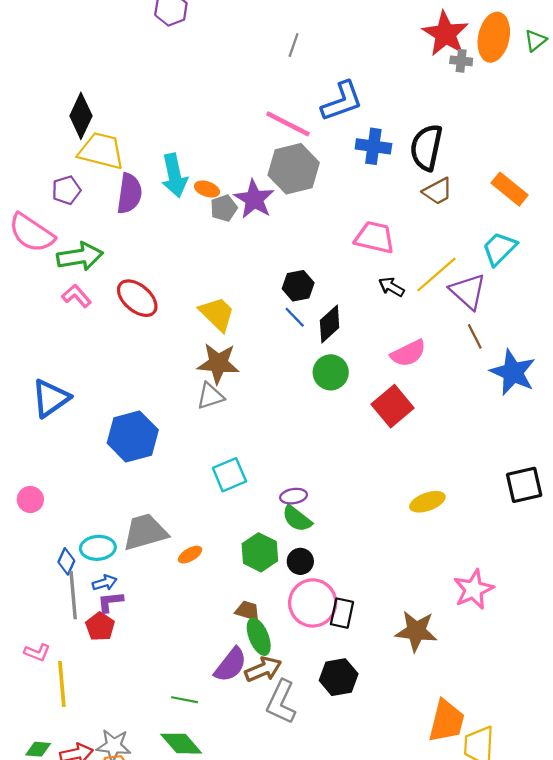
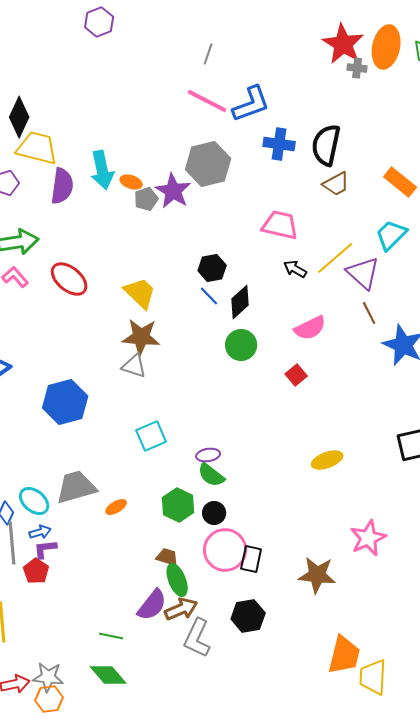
pink line: (288, 124) -> (207, 101), moved
gray triangle: (210, 396) -> (134, 366), turned 36
red square: (393, 406) -> (296, 375), size x0.6
cyan ellipse: (98, 548) -> (34, 501), turned 44

